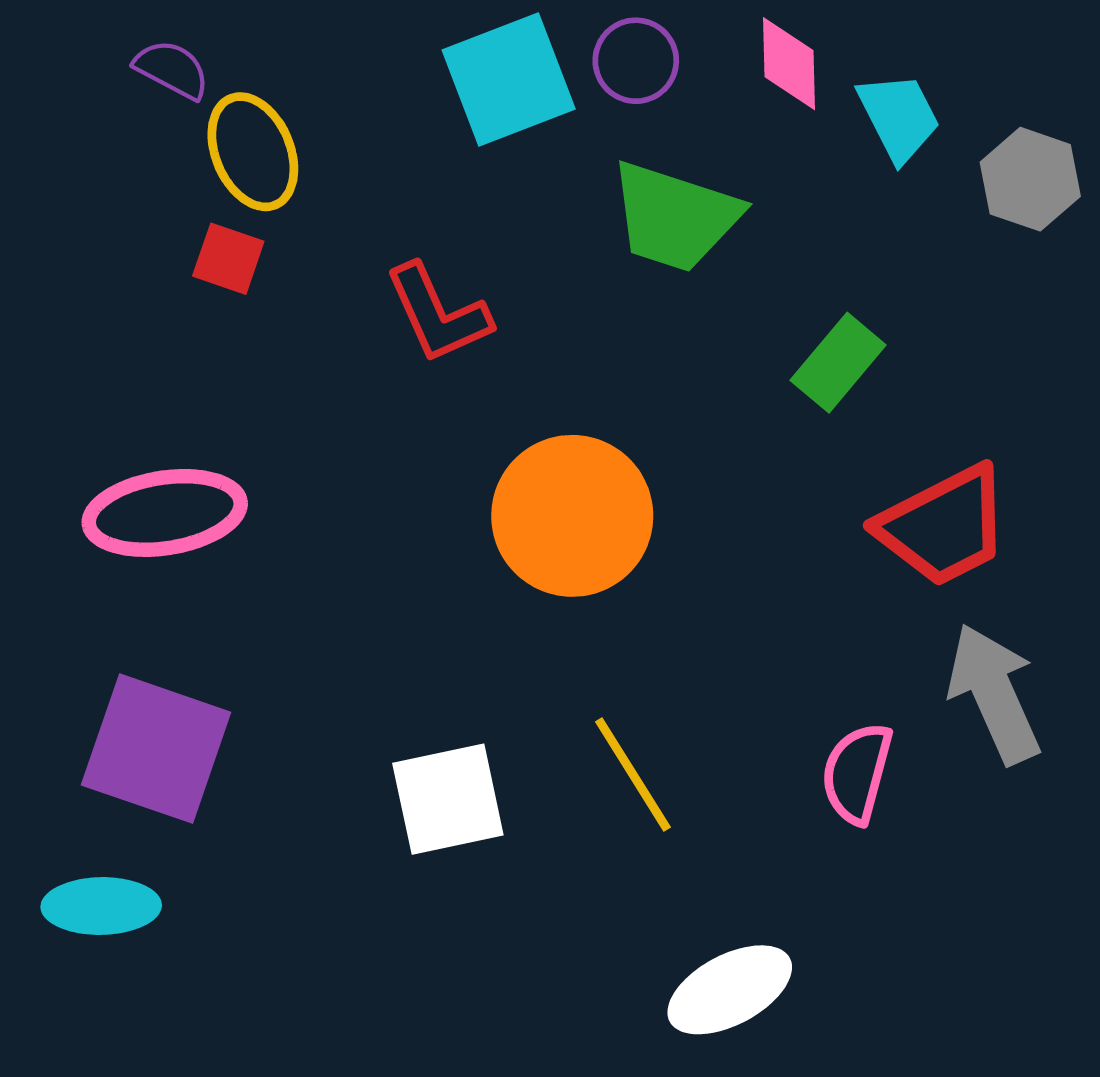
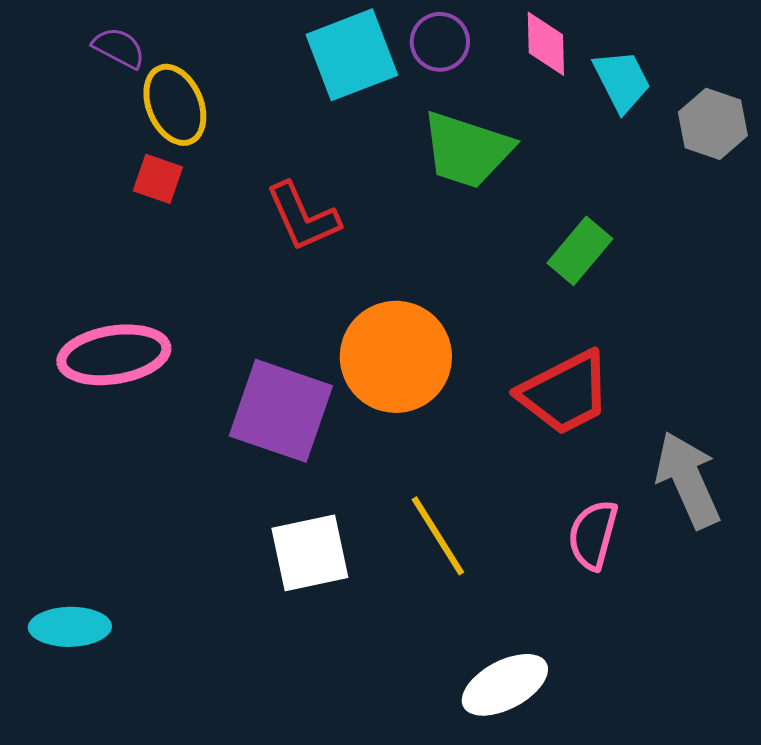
red trapezoid: (944, 526) -> (565, 393), moved
purple square: (156, 749) -> (281, 411), moved

